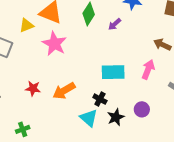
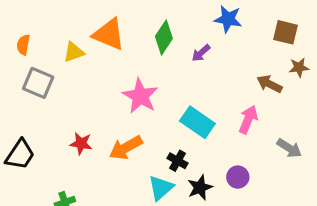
pink star: (54, 44) -> (140, 96), moved
cyan rectangle: (113, 72) -> (197, 122), turned 35
cyan triangle: (89, 118) -> (161, 188), turned 36

